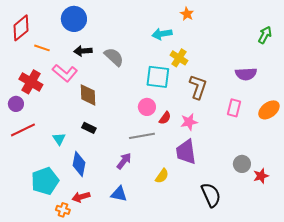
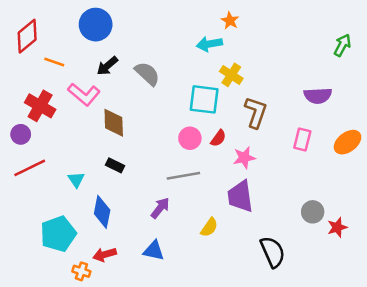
orange star: (187, 14) -> (230, 21), moved
black arrow: (83, 51) -> (107, 66), turned -36
red semicircle: (165, 118) -> (218, 138), moved

